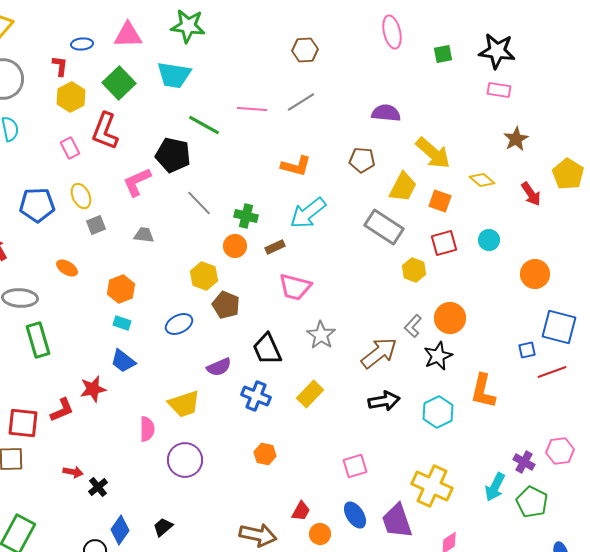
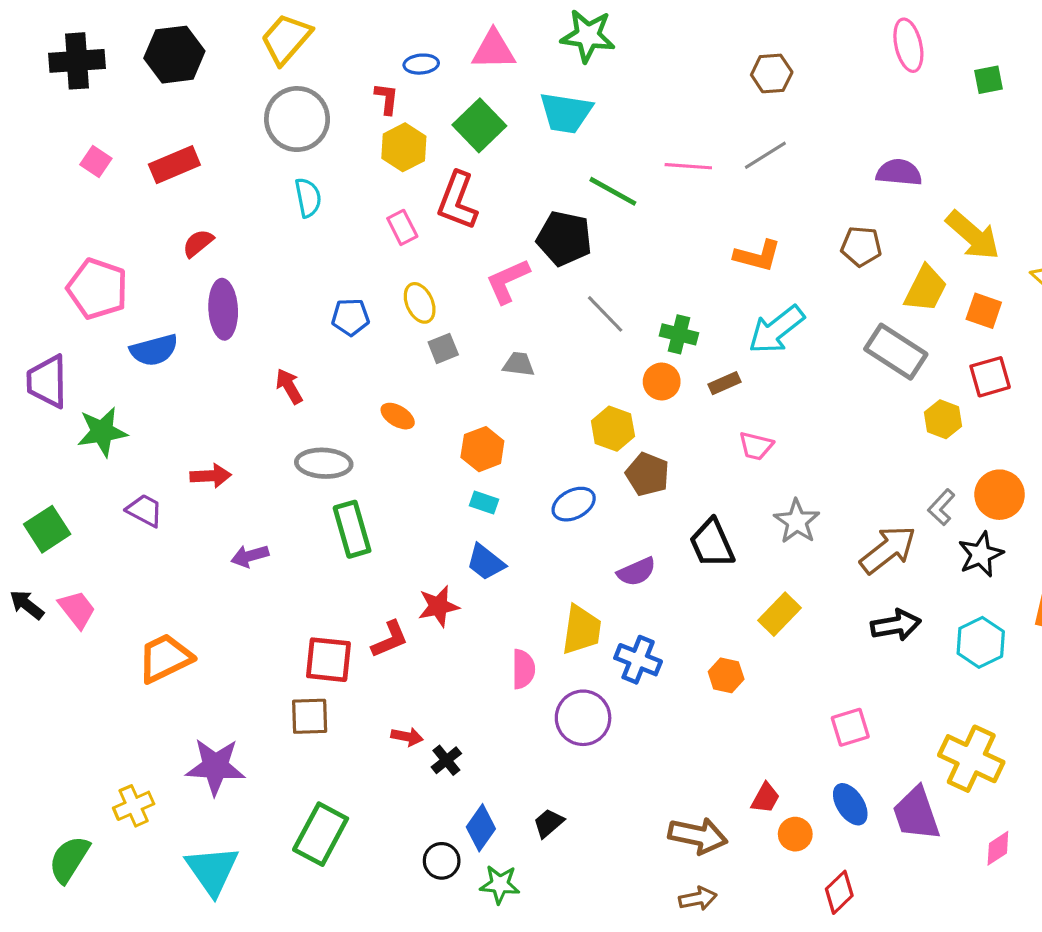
blue pentagon: (37, 205) -> (350, 317), size x0.7
pink trapezoid: (295, 287) -> (756, 446), size x0.7
blue cross: (256, 396) -> (638, 660), moved
yellow trapezoid: (184, 404) -> (581, 630), turned -64
orange hexagon: (265, 454) -> (726, 675), moved

